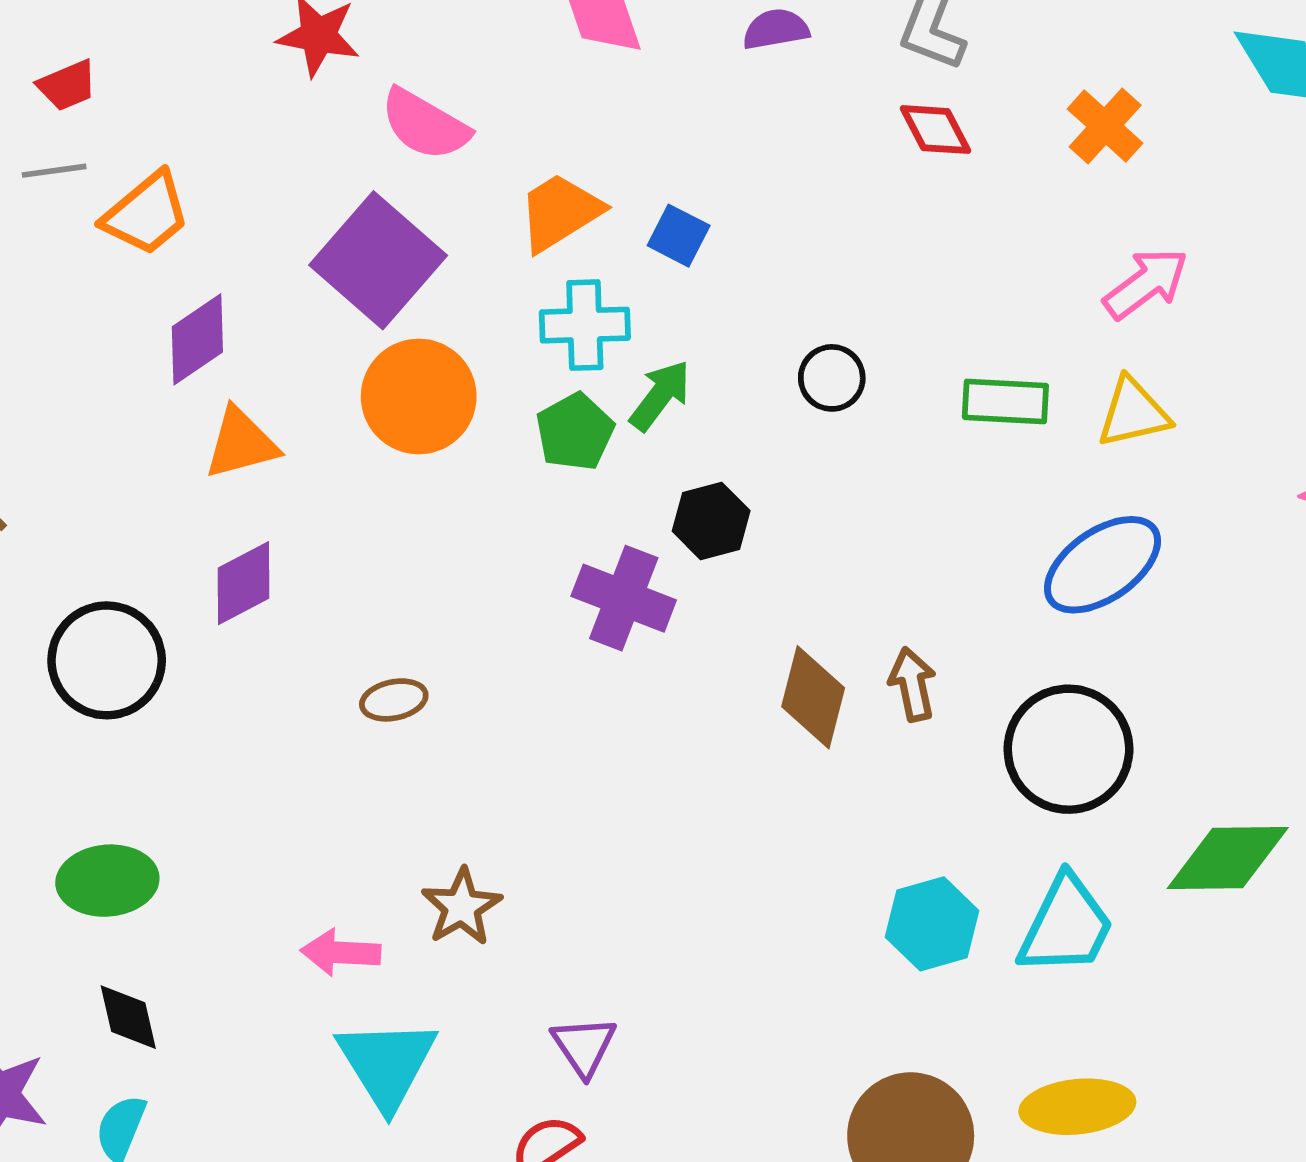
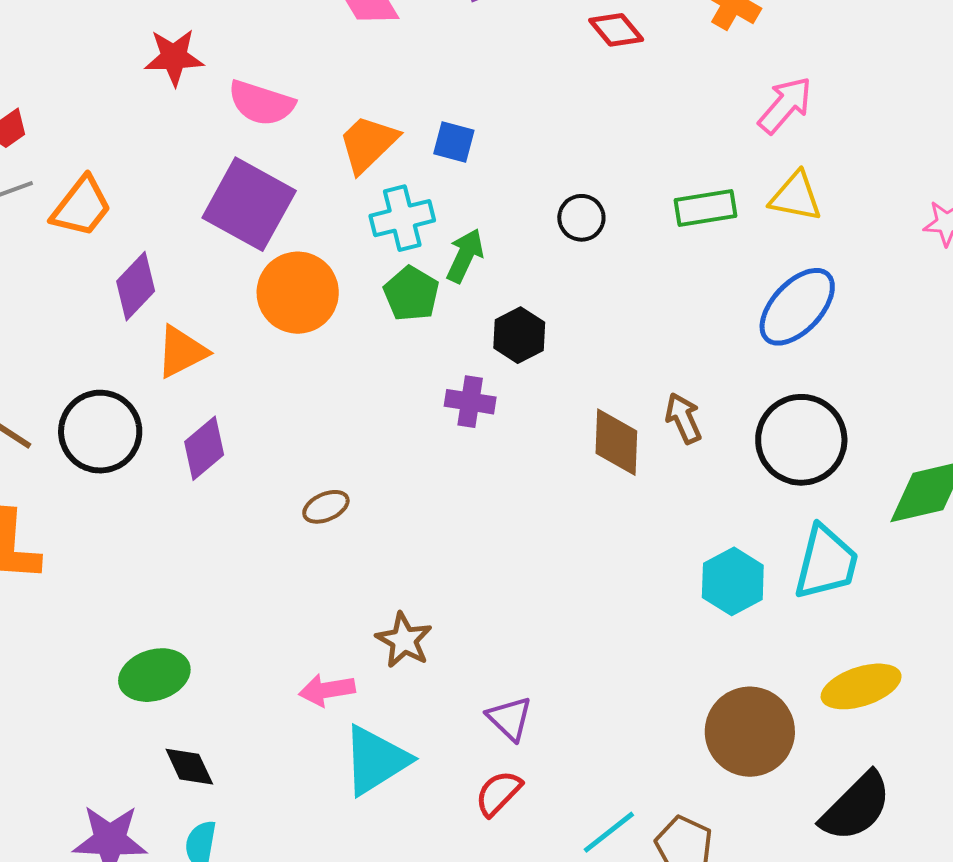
yellow triangle: (1133, 413) -> (796, 197), turned 36
purple cross: (624, 598) -> (470, 402), size x0.7
black circle: (107, 660) -> (100, 432), moved
cyan triangle: (387, 1064) -> (376, 760), turned 42

